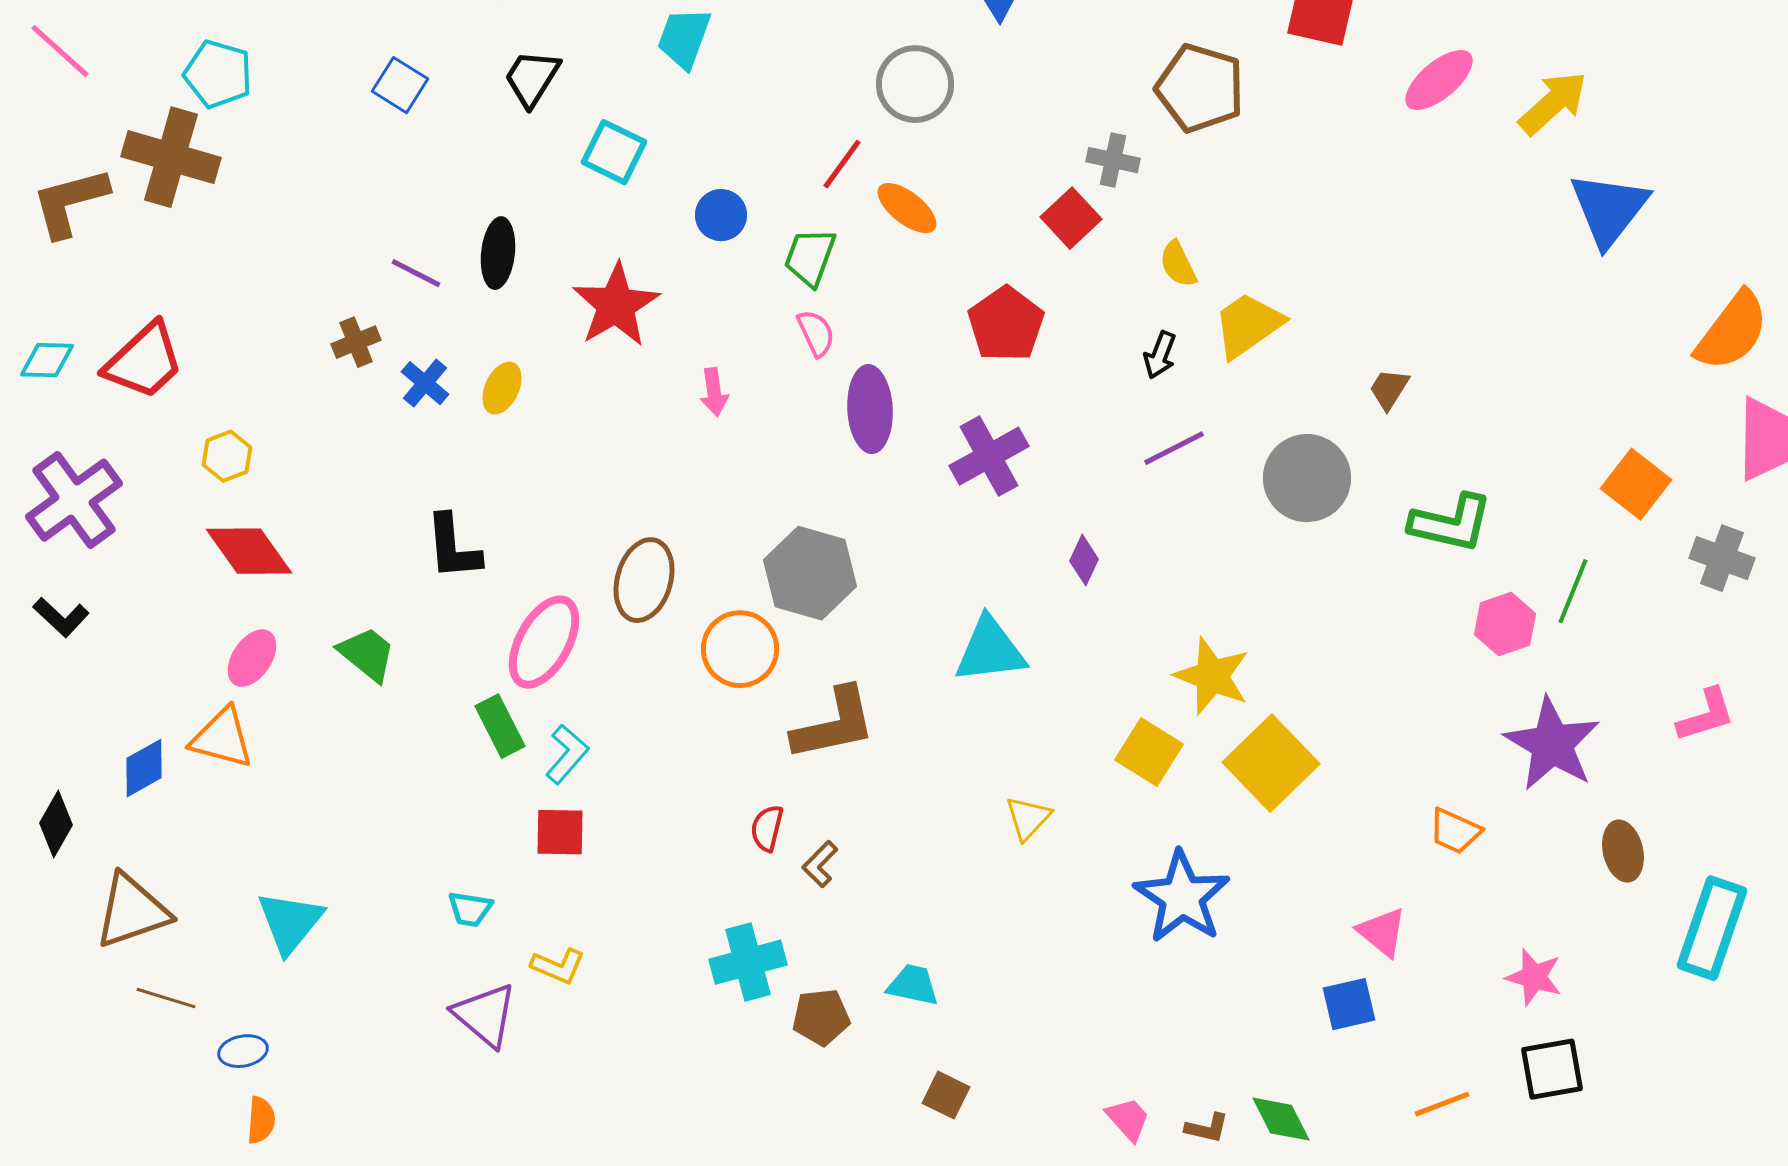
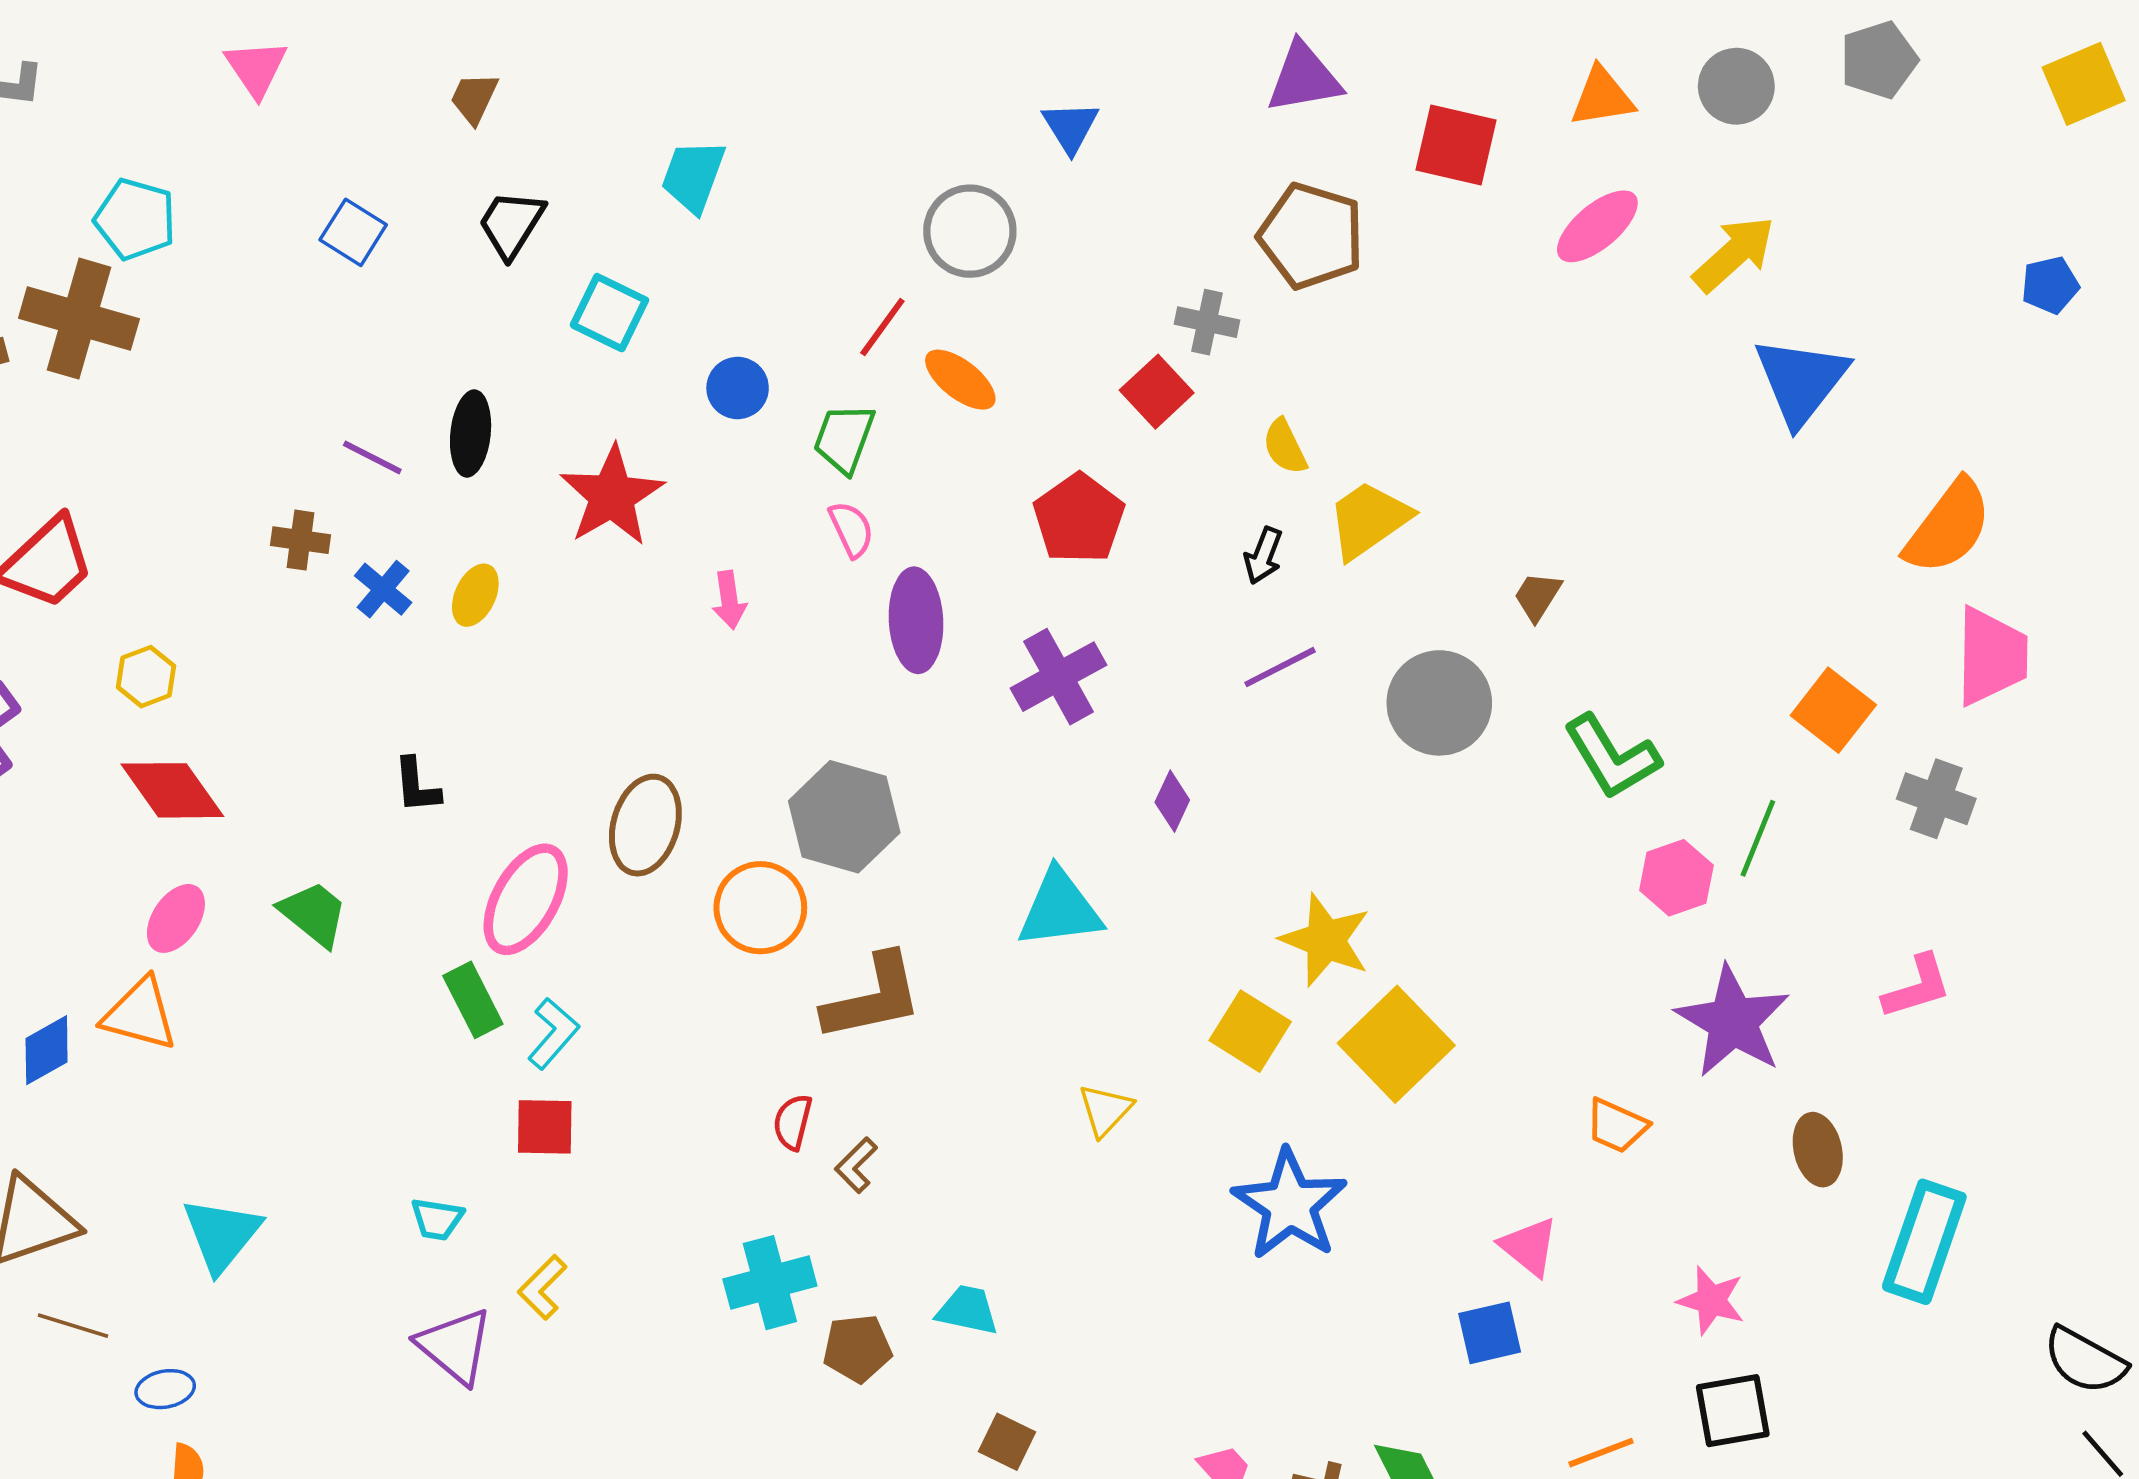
brown cross: (356, 342) -> (300, 540), turned 30
green L-shape: (1451, 523) -> (1612, 757), turned 46
black L-shape: (453, 547) -> (417, 786), size x0.7
yellow L-shape: (558, 966) -> (542, 1287), turned 112

